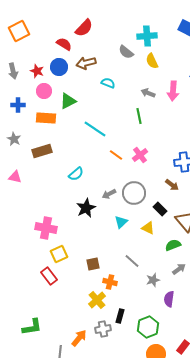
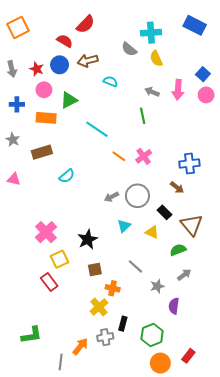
cyan semicircle: (76, 174) -> (67, 176), moved
black star: (86, 208) -> (88, 239), moved
pink cross: (46, 228) -> (46, 232), turned 35

